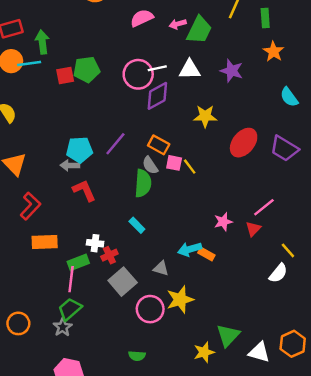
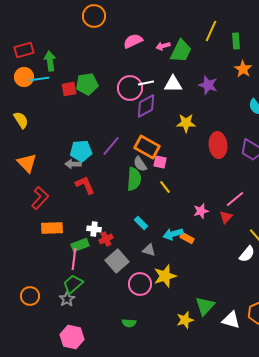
red ellipse: (244, 143) -> (218, 145), turned -45
orange rectangle: (159, 145) -> (147, 147), size x1.4
yellow line: (190, 167) -> (165, 187), moved
cyan rectangle: (137, 225) -> (141, 223), moved

